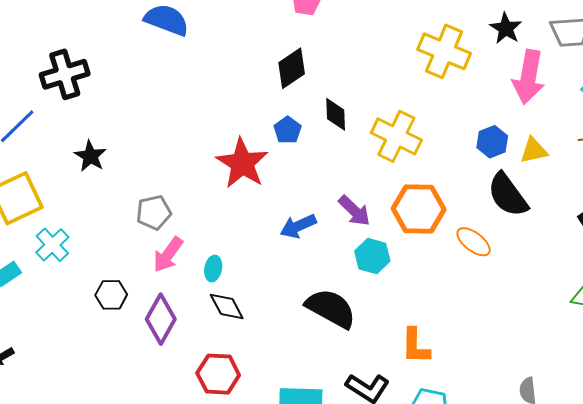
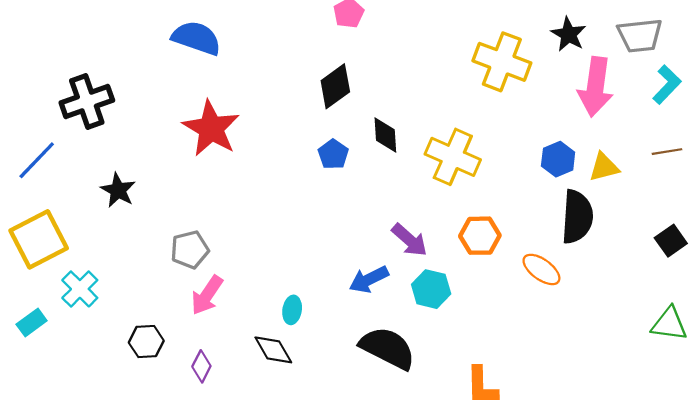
red star: (242, 163) -> (211, 128), moved
black semicircle: (508, 195) -> (577, 217), turned -138
orange hexagon: (419, 209) -> (480, 236), size x0.7
blue arrow: (298, 226) -> (369, 279), moved
cyan ellipse: (213, 269) -> (292, 310), moved
purple diamond: (161, 319) -> (201, 366), size x0.6

